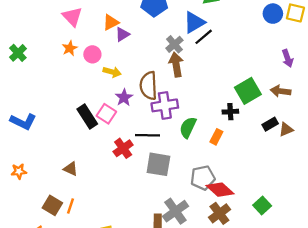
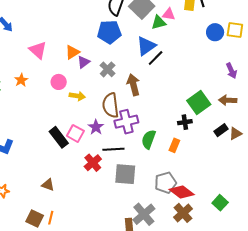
gray cross: (174, 44) -> (108, 69), moved
orange star: (70, 48) -> (21, 80), moved
purple star: (124, 98) -> (96, 127), moved

